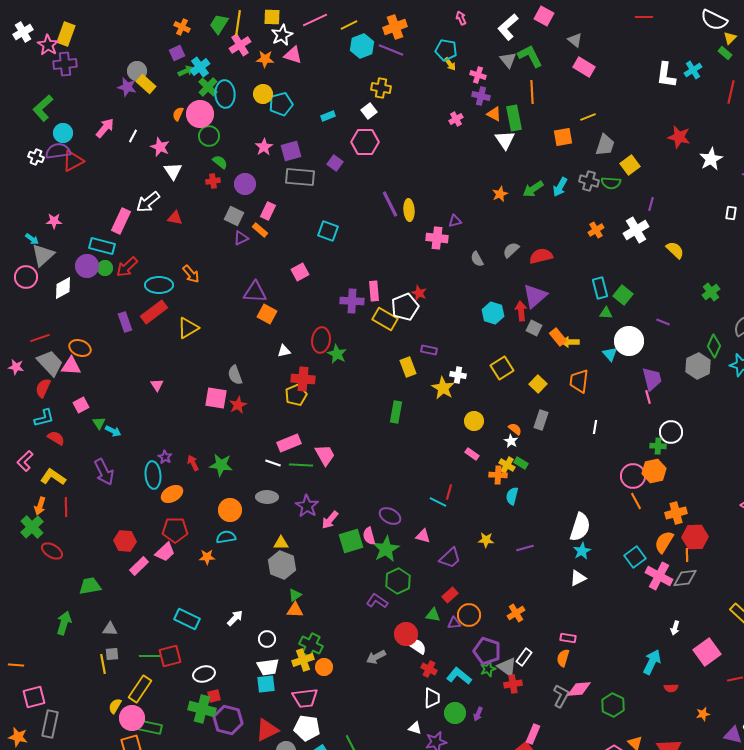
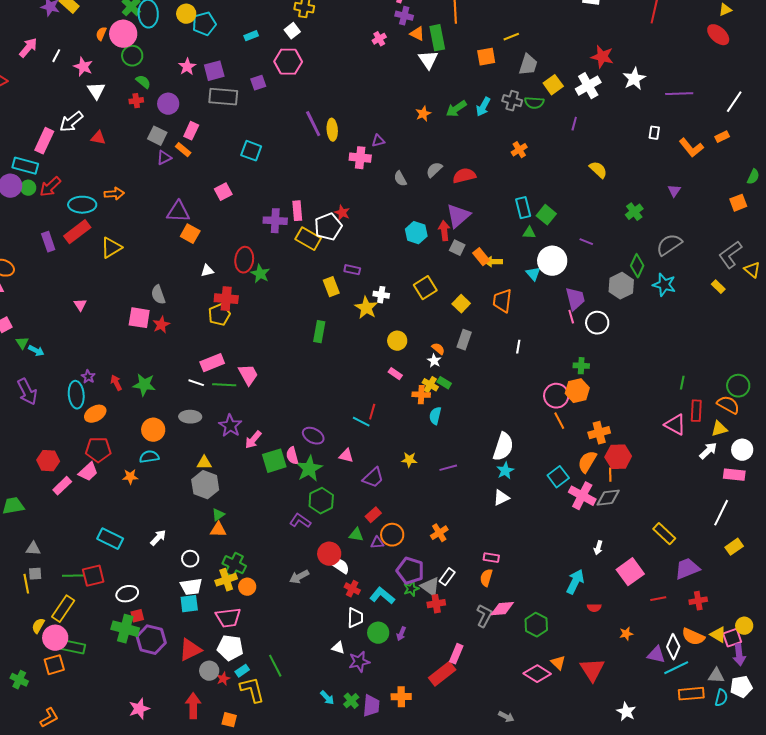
purple square: (335, 163) -> (258, 83), turned 35
white cross: (636, 230) -> (588, 86), moved
orange arrow: (191, 274) -> (114, 194), turned -54
white circle: (671, 432) -> (597, 323), moved

